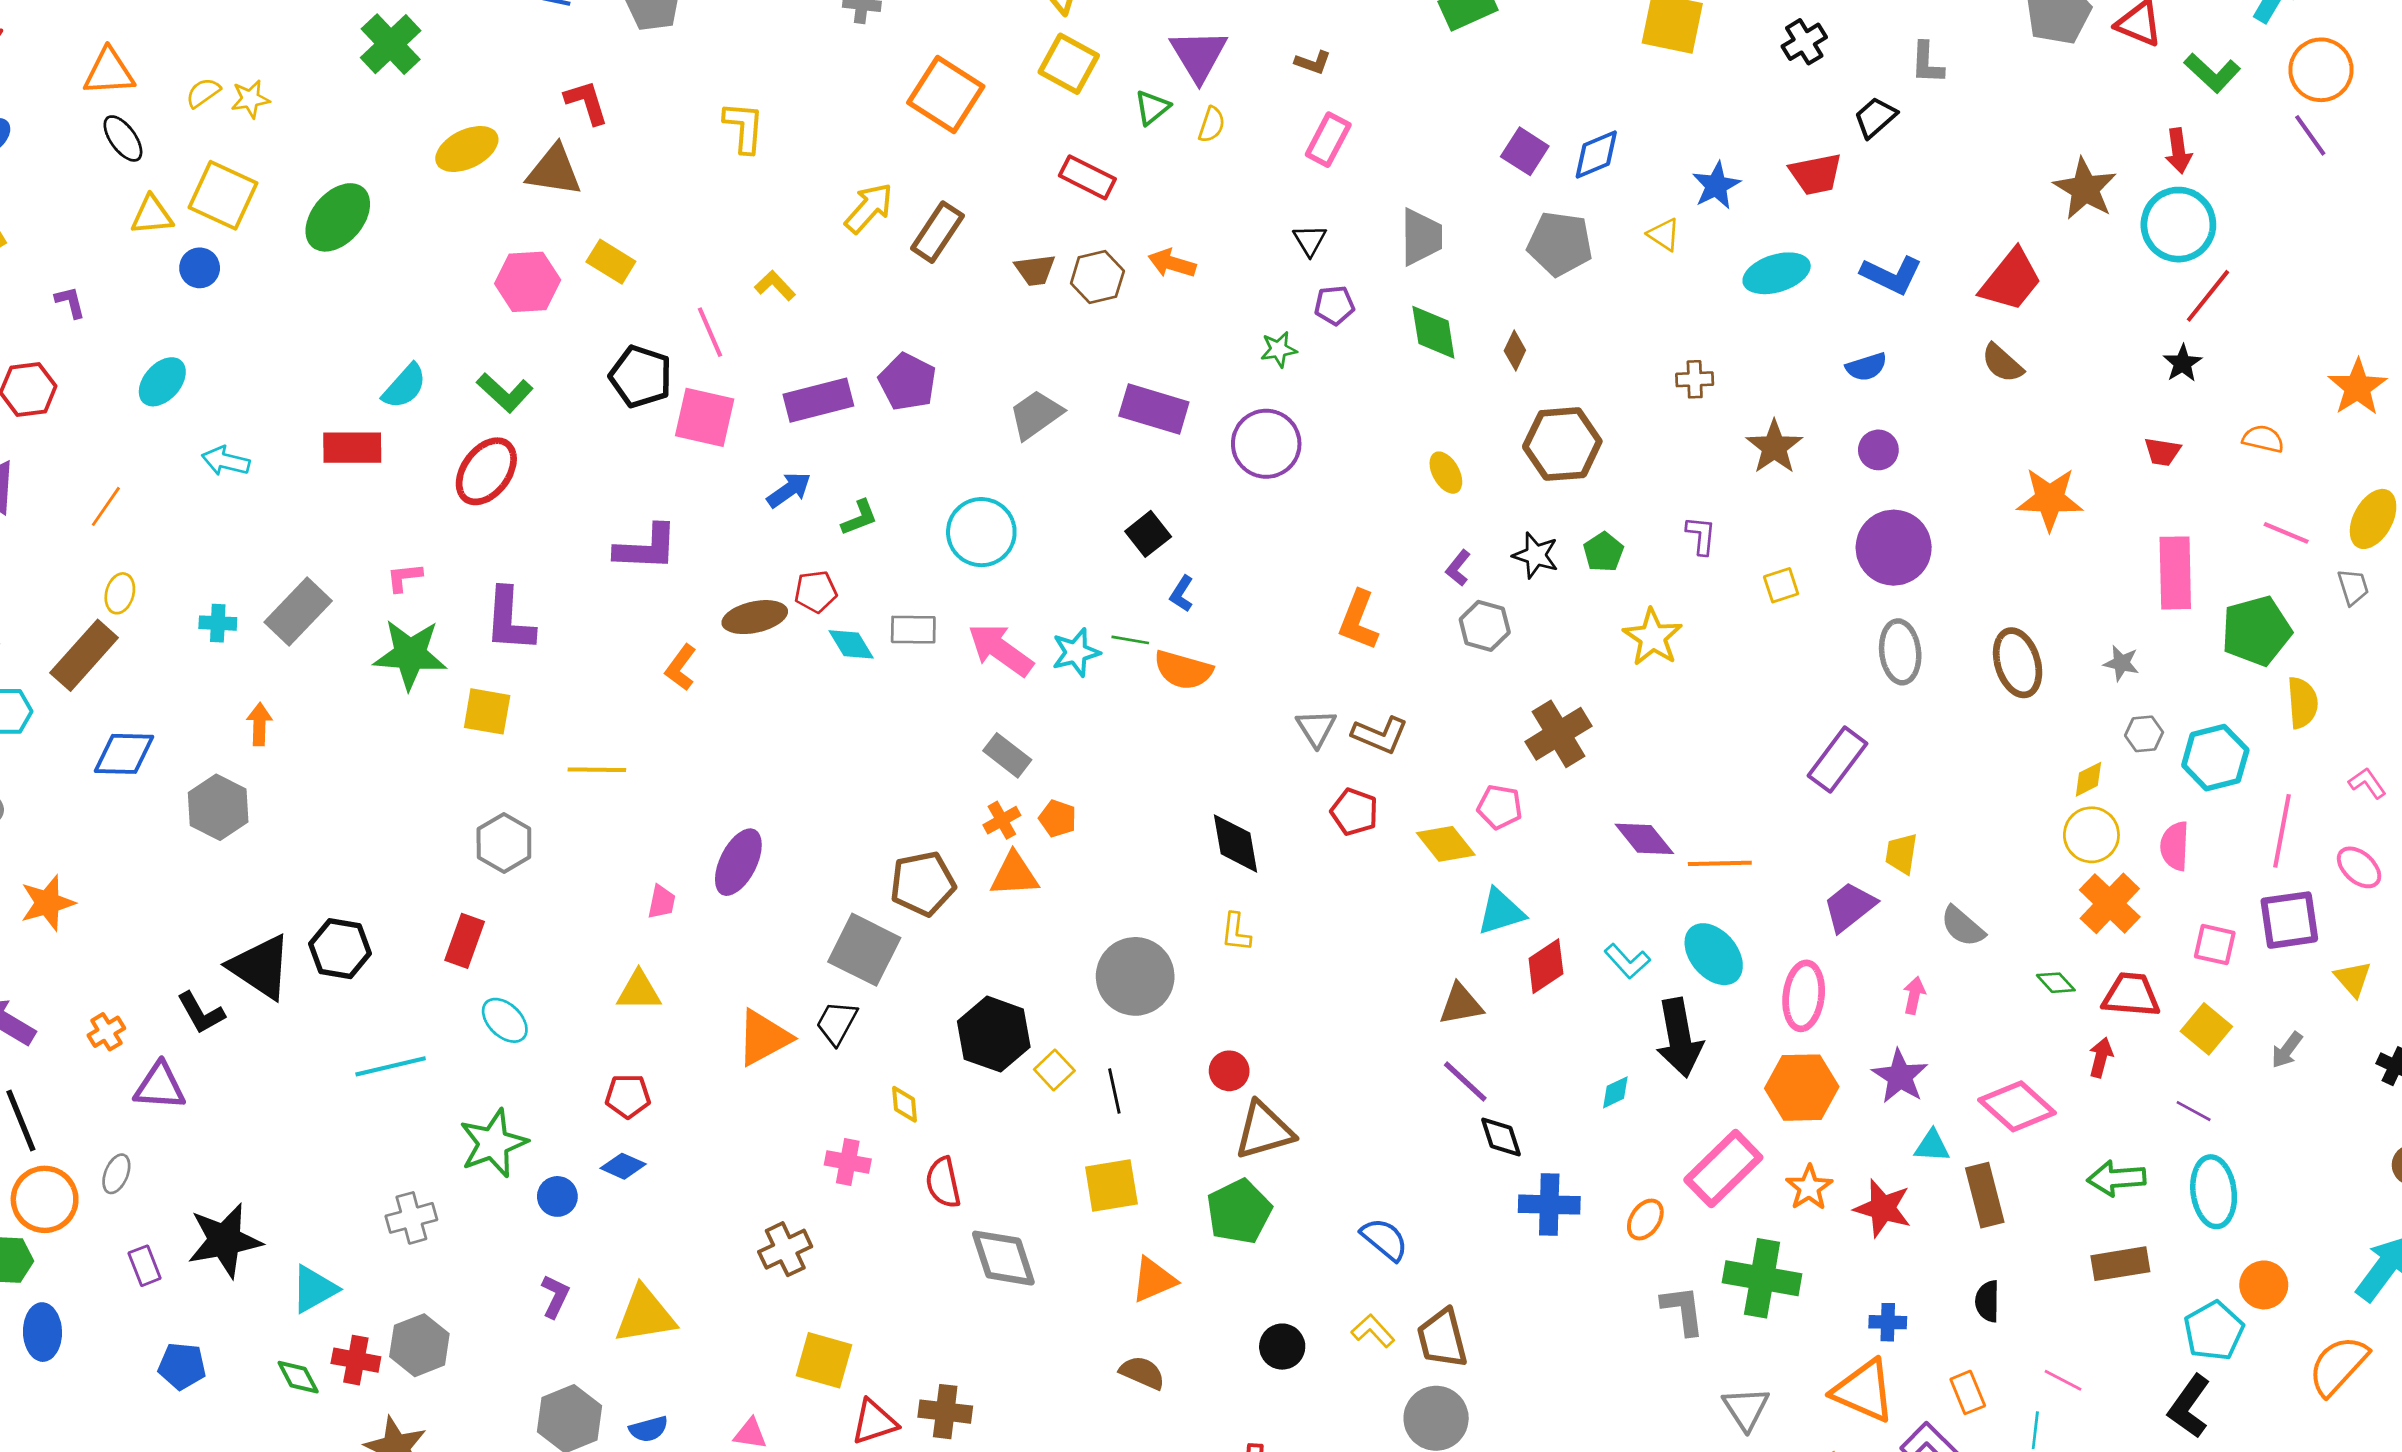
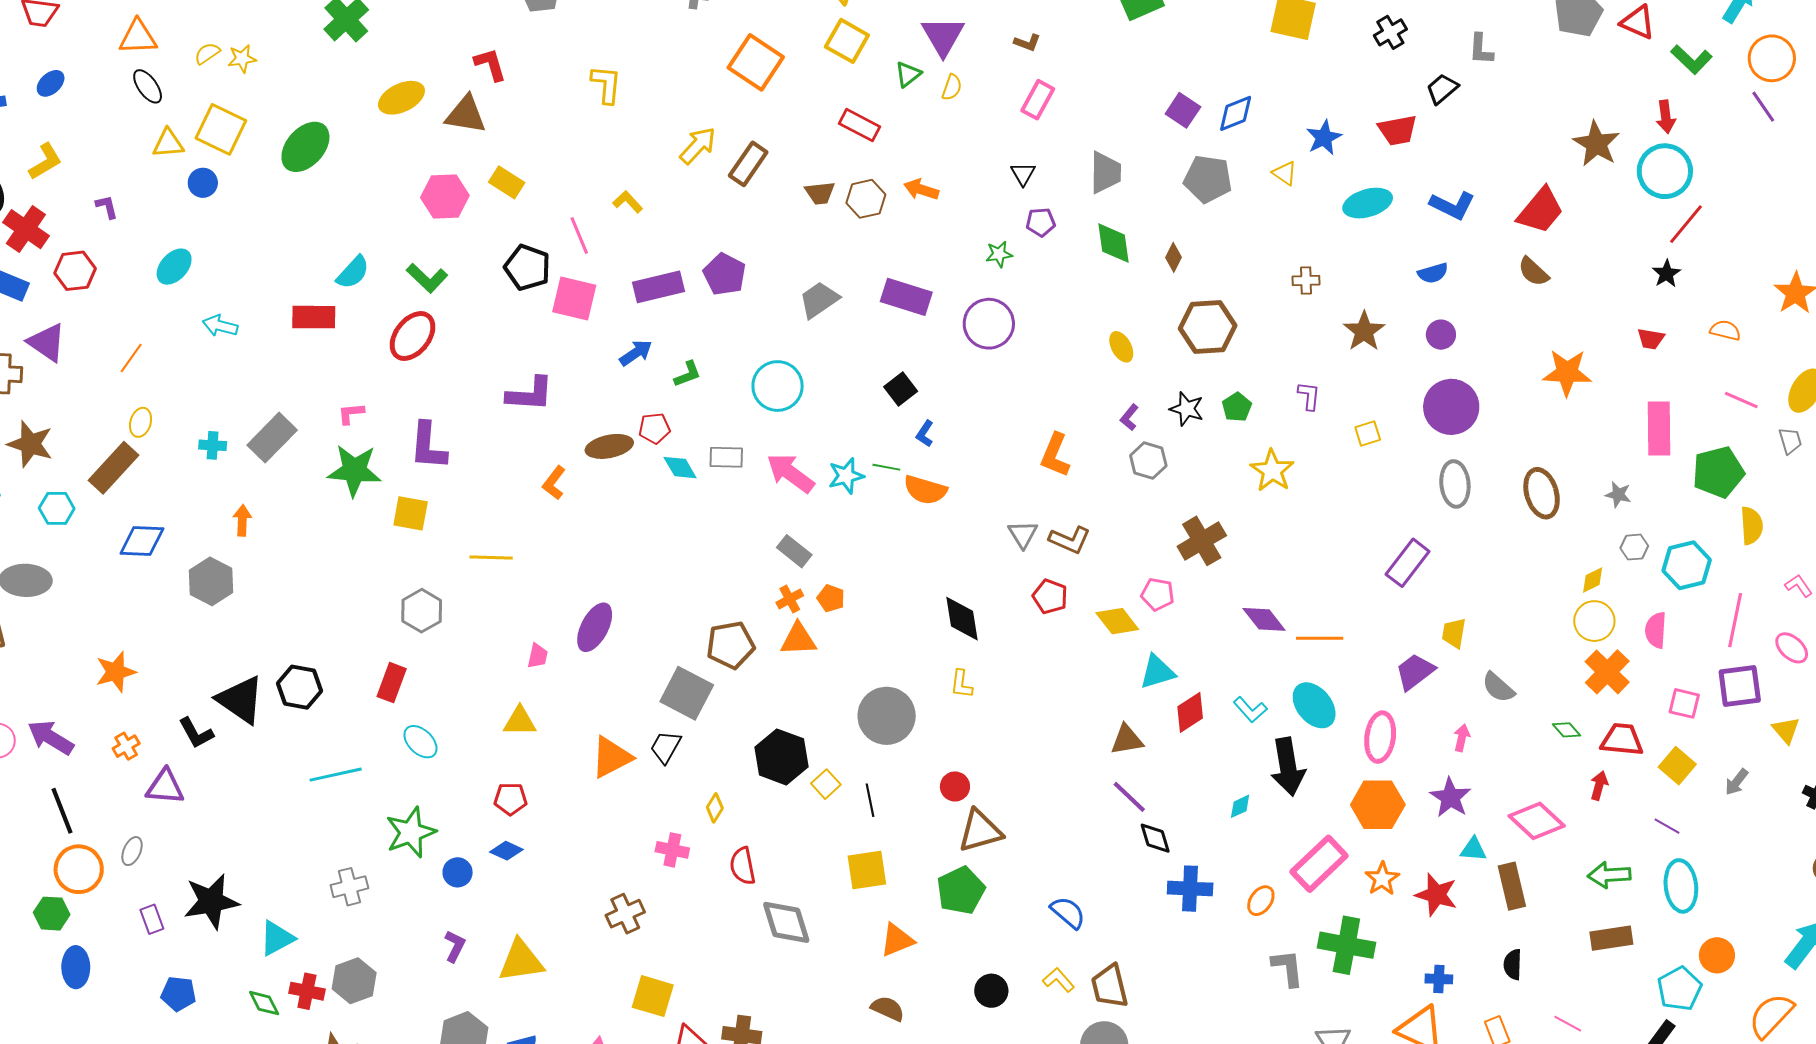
orange star: (48, 903) -> (116, 672), moved
yellow diamond: (904, 1104) -> (715, 808), turned 36

